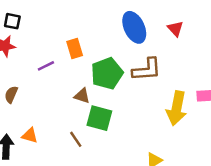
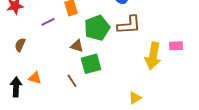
green square: (99, 118) -> (91, 64), turned -30

